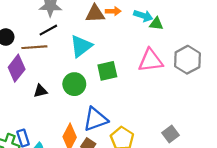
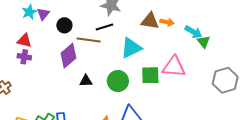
green triangle: (156, 24) -> (204, 42), turned 32
pink triangle: (150, 60) -> (174, 67), moved

